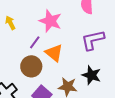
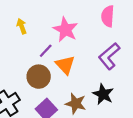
purple L-shape: (93, 40) -> (109, 56), turned -35

